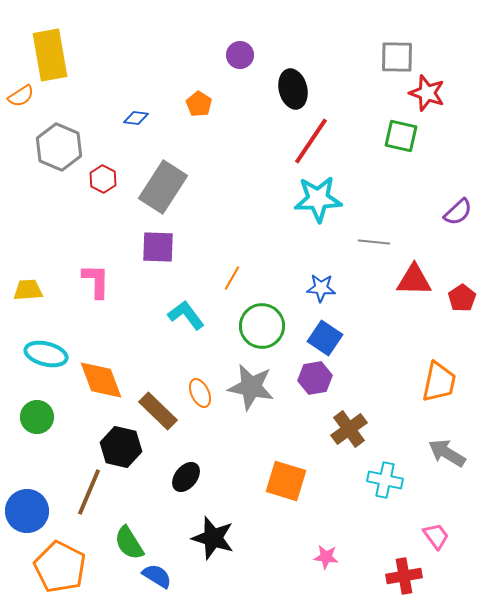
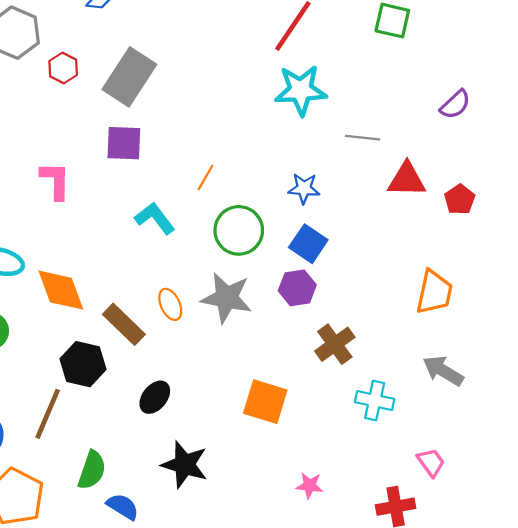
green semicircle: (129, 543) -> (92, 470), turned -129

